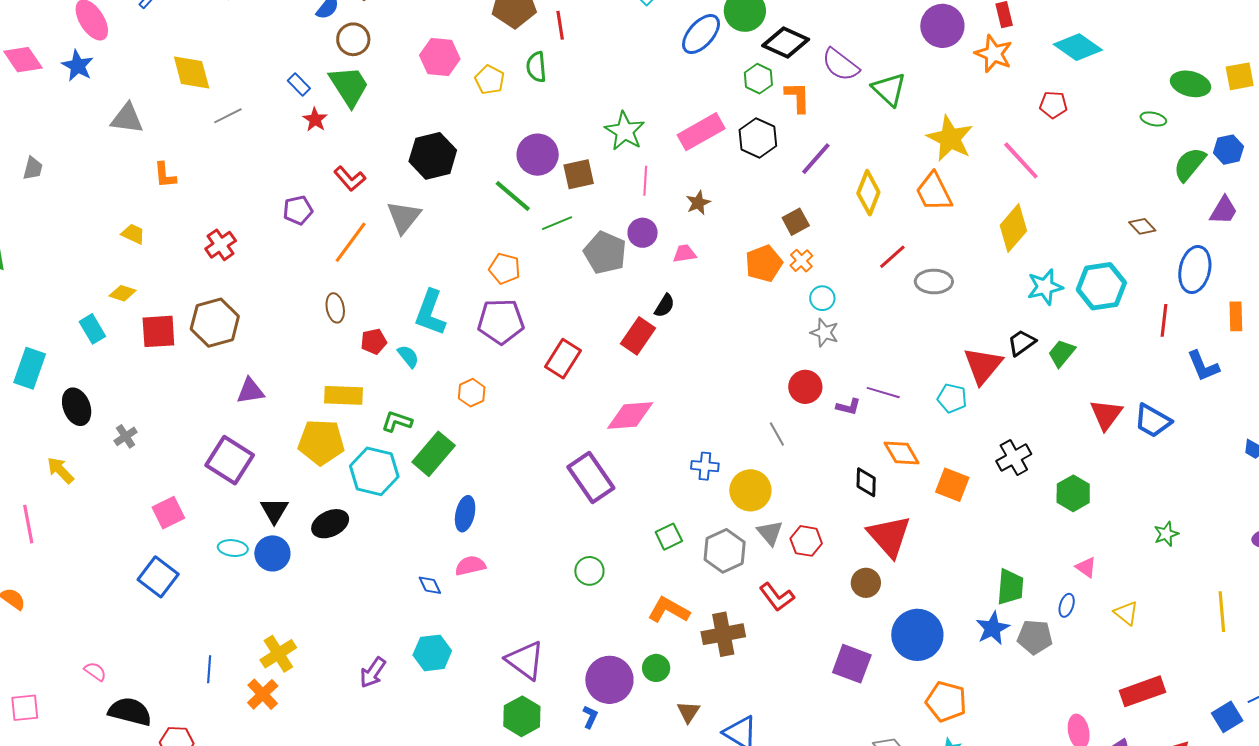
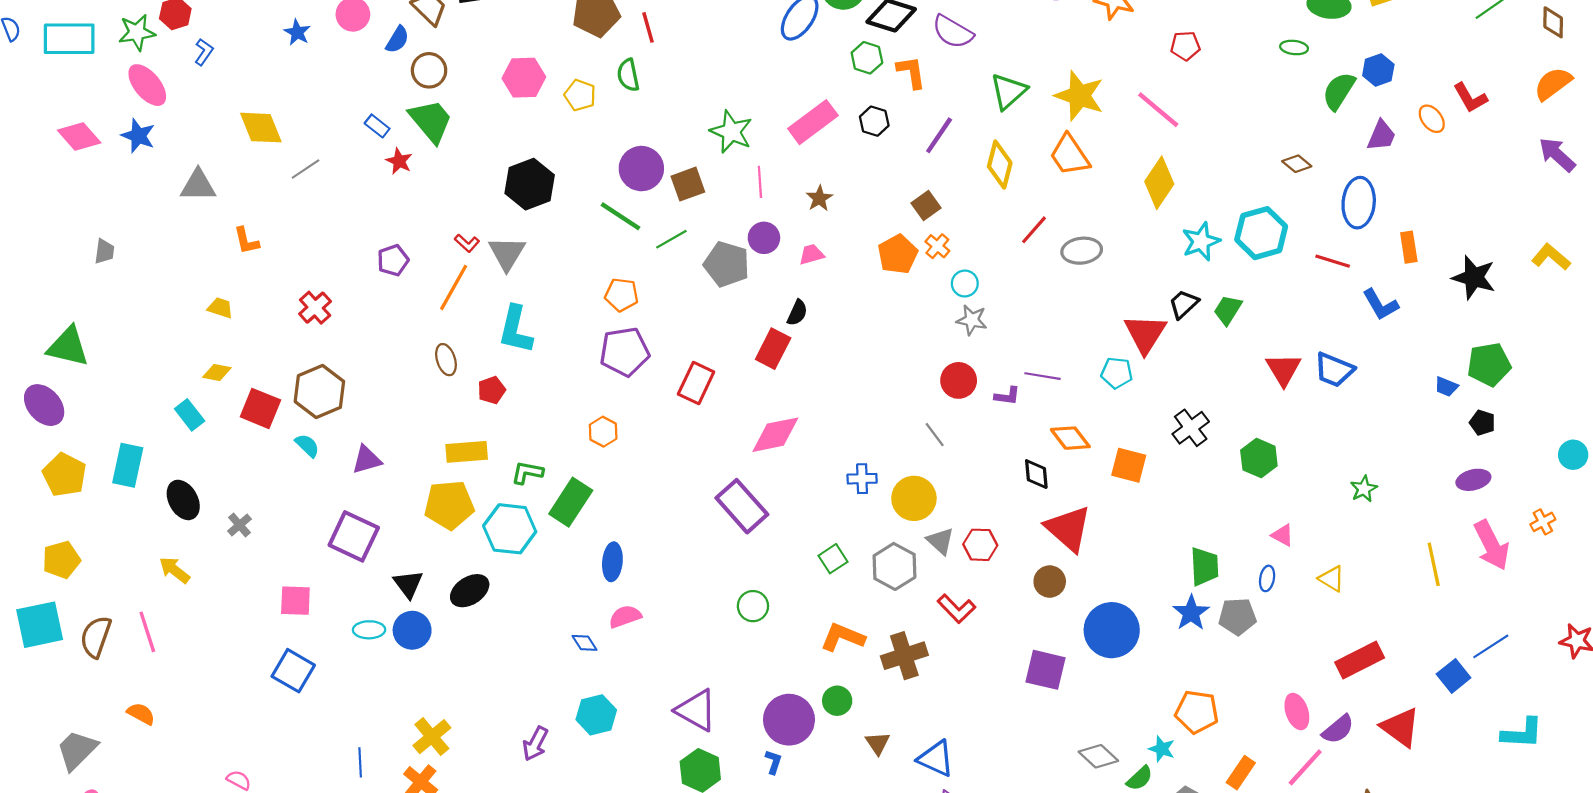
green triangle: (889, 89) -> (1008, 91), moved, turned 42
black hexagon: (758, 138) -> (874, 121), size x0.7
red L-shape: (350, 179) -> (467, 243), moved, size x0.7
cyan L-shape: (430, 313) -> (516, 330), moved
red line: (1164, 320) -> (1333, 261), turned -72
red square: (158, 331) -> (260, 408), turned 33
cyan semicircle: (408, 356) -> (307, 446), moved
pink square: (168, 513) -> (295, 601), turned 36
orange pentagon: (946, 701) -> (1197, 712), moved

